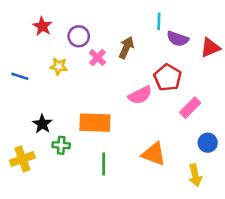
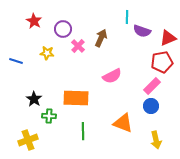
red pentagon: (168, 78) -> (162, 62), moved, turned 30
blue circle: (208, 143) -> (151, 106), moved
yellow cross: (22, 159) -> (28, 140), moved

